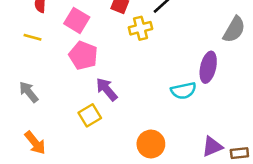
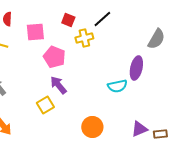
pink square: (77, 20) -> (35, 32), turned -36
pink pentagon: (83, 56) -> (54, 57), moved

